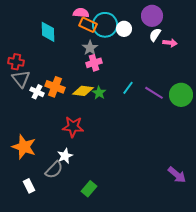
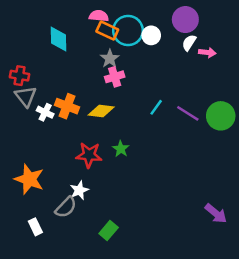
green star: (99, 93) -> (121, 149), moved

